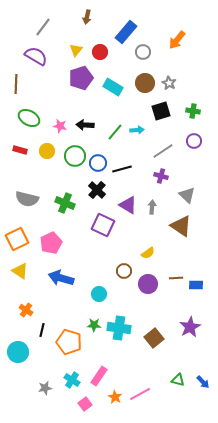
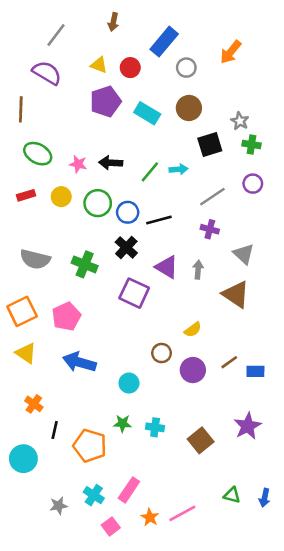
yellow triangle: (76, 50) -> (99, 65), turned -48
gray star: (169, 83) -> (240, 121), moved
red rectangle: (20, 150) -> (26, 195), turned -32
brown line: (176, 278) -> (229, 362), turned -32
cyan cross: (119, 328) -> (155, 427), size x0.6
blue arrow: (203, 382) -> (265, 498), turned 56

